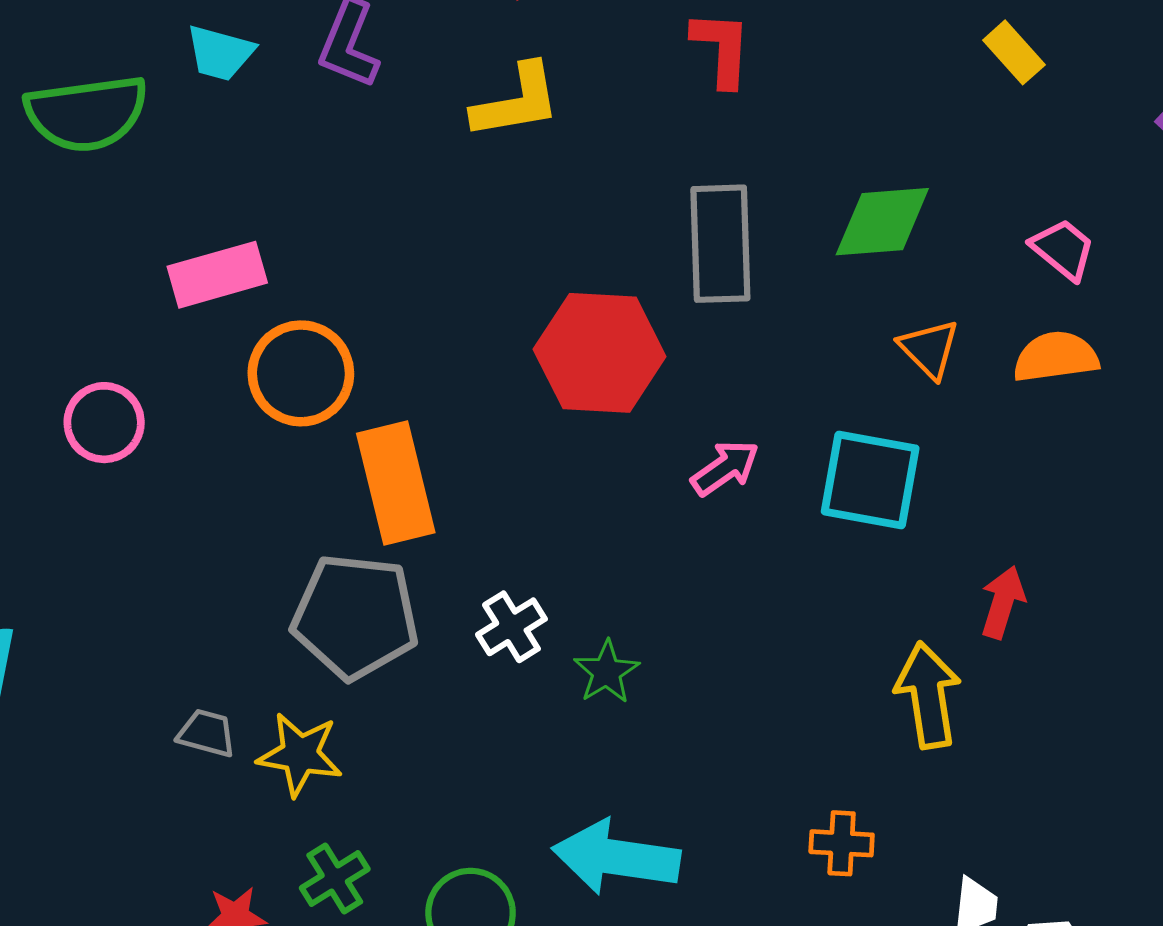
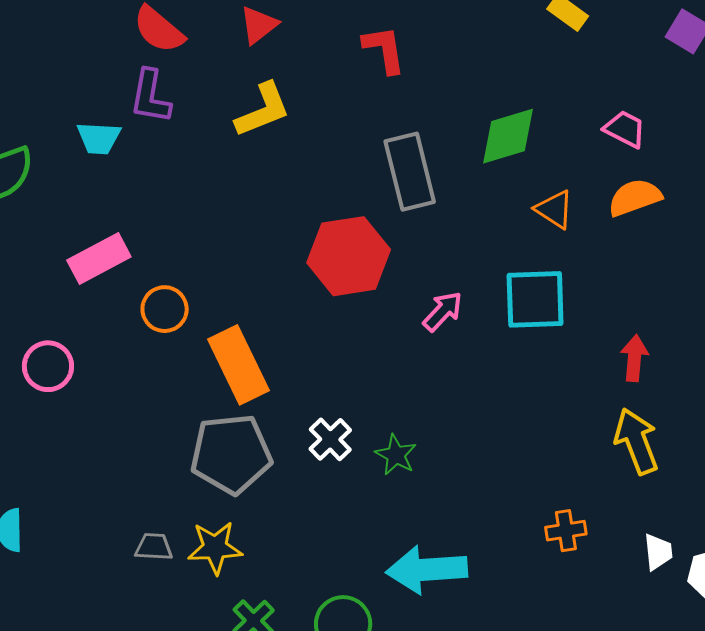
cyan trapezoid: (220, 53) -> (99, 138), moved
orange circle: (301, 373) -> (165, 309), size x0.7
yellow arrow: (928, 695) -> (637, 441), moved

